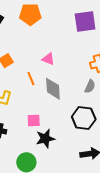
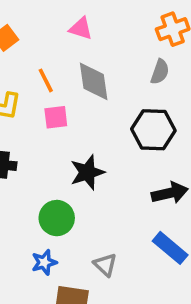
orange line: (31, 79) -> (46, 80), moved
pink square: (34, 120) -> (56, 117), moved

